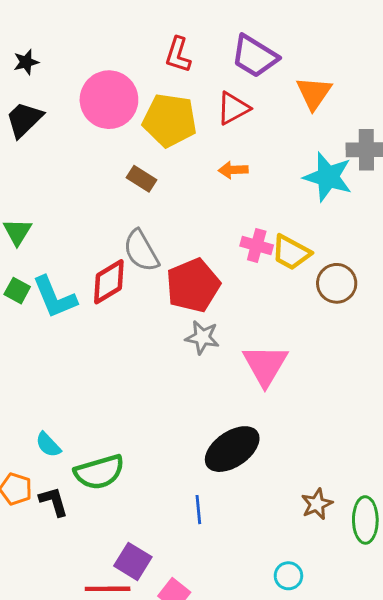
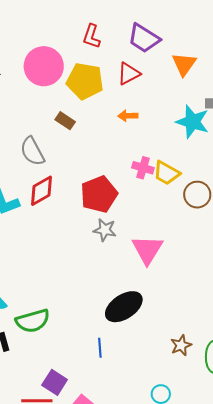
gray semicircle: (141, 251) -> (32, 151), moved

